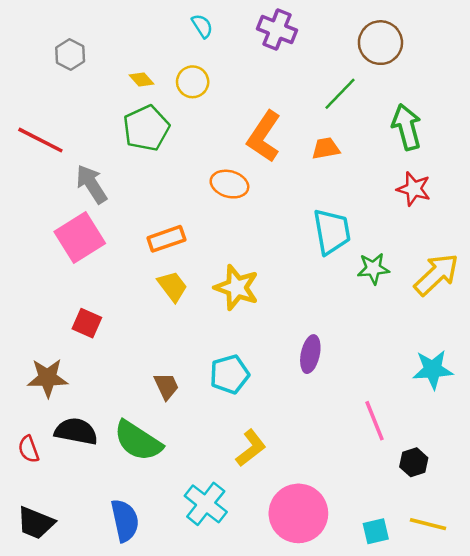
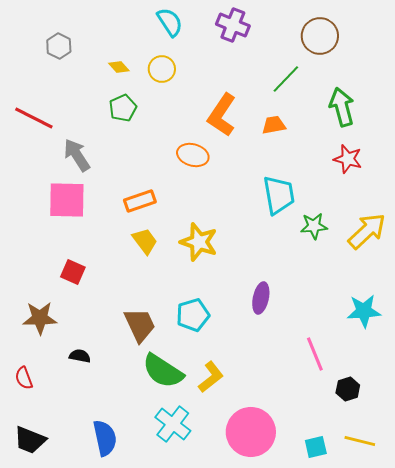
cyan semicircle: (202, 26) -> (170, 22), size x1.4
green pentagon: (146, 128) -> (123, 108), size x0.7
pink square: (80, 238) -> (67, 200), turned 33
brown trapezoid: (166, 386) -> (140, 325), size x1.5
black semicircle: (76, 431) -> (80, 356), moved, size x0.6
green semicircle: (138, 441) -> (163, 371), moved

